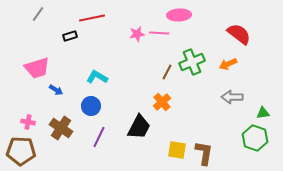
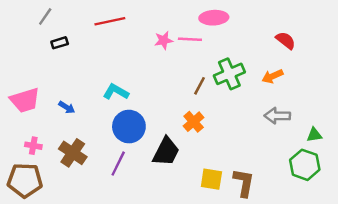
red semicircle: (239, 34) -> (286, 40), size x0.7
black rectangle: (70, 36) -> (60, 43), moved
pink trapezoid: (37, 68) -> (25, 100), moved
blue circle: (91, 106) -> (129, 127), moved, size x1.4

